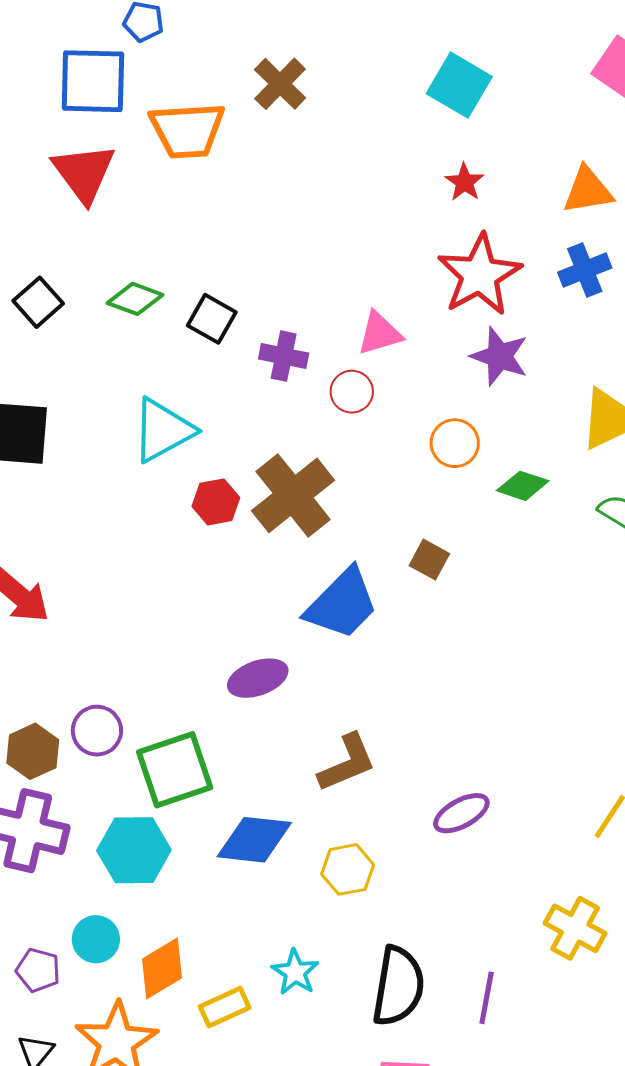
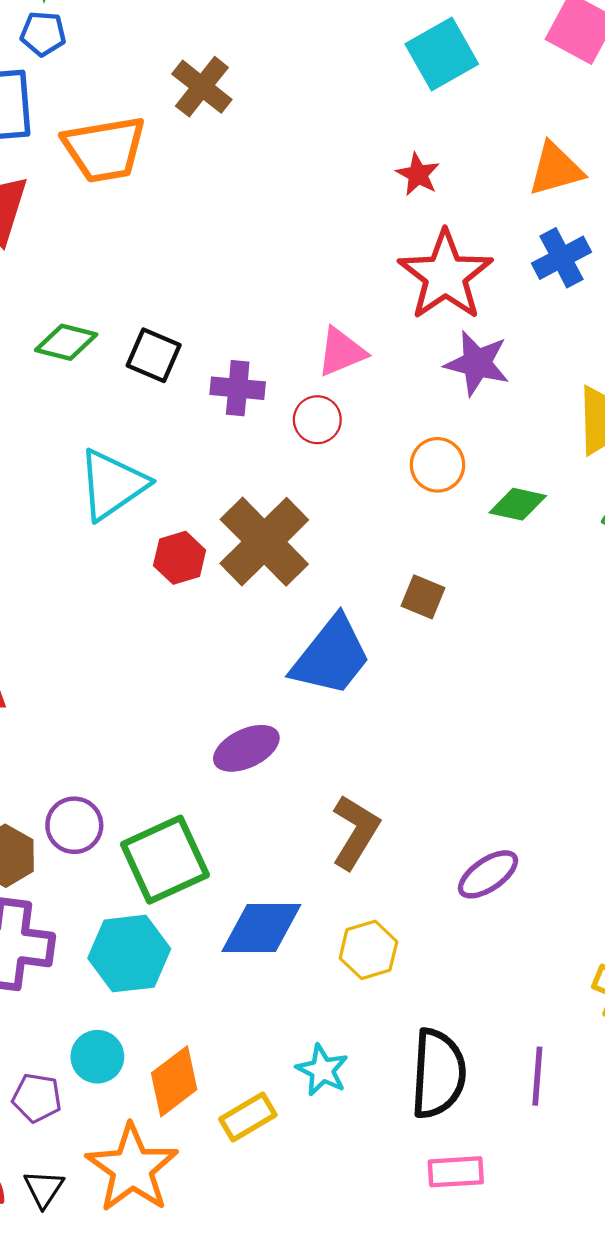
cyan square: (459, 85) -> (442, 54), moved, turned 36
brown L-shape: (347, 763) -> (355, 832), turned -30

